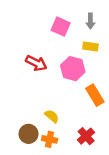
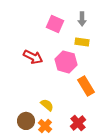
orange cross: (50, 139) -> (45, 126), turned 32

